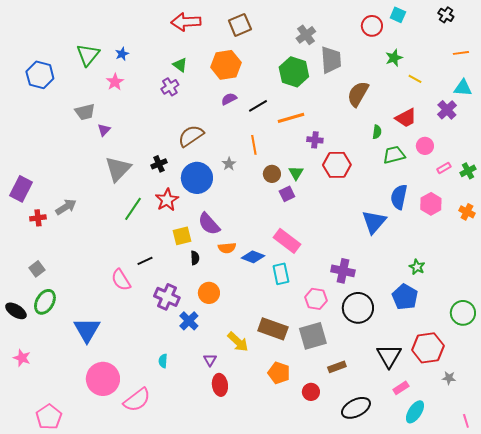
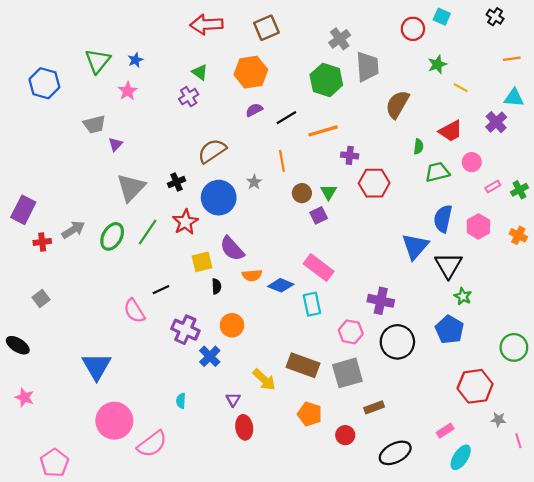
green ellipse: (45, 302) -> (112, 236), moved
black triangle: (389, 356) -> (448, 265), moved
pink line: (466, 421) -> (518, 441), moved

